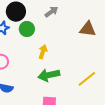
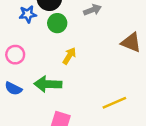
green arrow: (49, 75) -> (48, 84), moved

